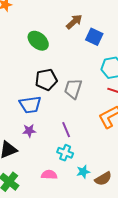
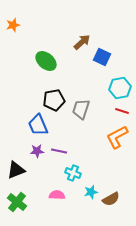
blue trapezoid: (30, 105) -> (38, 125), turned 75
purple line: (66, 130) -> (59, 151), moved, turned -56

